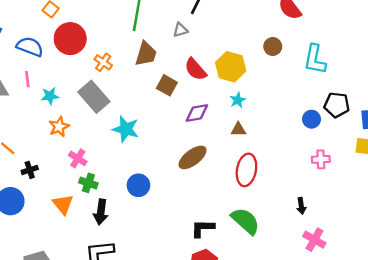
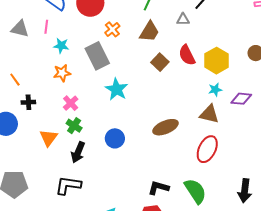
purple diamond: (197, 113) -> (241, 99), moved
brown triangle: (238, 130) -> (209, 114), size x1.5
black arrow: (301, 206) -> (245, 191), size x1.6

